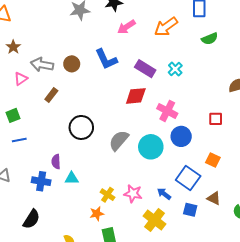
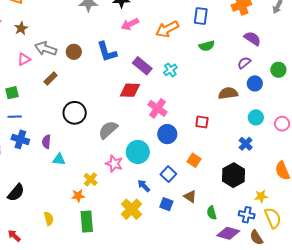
cyan circle: (151, 147) -> (138, 152), moved
blue square: (188, 178) -> (168, 174), size x0.7
blue cross: (41, 181) -> (20, 139), moved
pink star: (133, 194) -> (114, 164), moved

